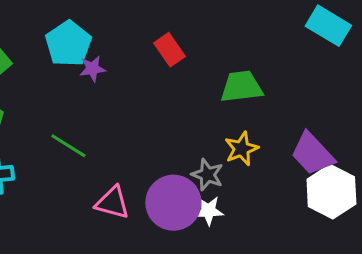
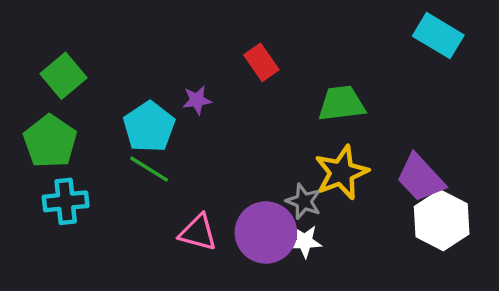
cyan pentagon: (68, 44) -> (149, 127), moved
purple star: (92, 69) -> (197, 100), moved
yellow star: (241, 149) -> (342, 172), size x1.4

